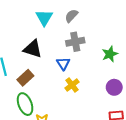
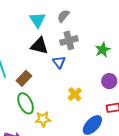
black triangle: (33, 49) -> (39, 46), moved
yellow cross: (72, 85) -> (75, 94), moved

